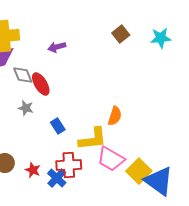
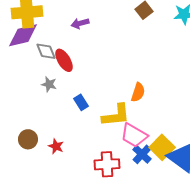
red cross: (69, 165) -> (107, 164), moved
blue cross: (57, 178) -> (142, 154), moved

